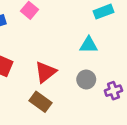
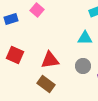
red triangle: (45, 72) -> (50, 60), turned 30

